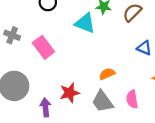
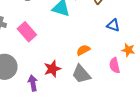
pink semicircle: (132, 99) -> (115, 65), moved

